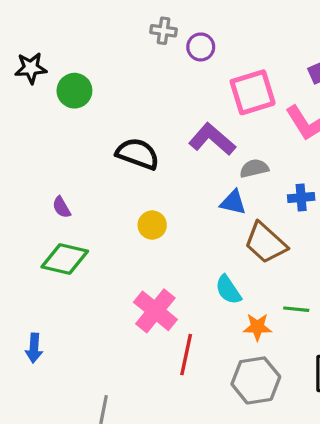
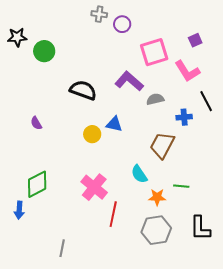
blue triangle: (233, 202) -> (114, 124), moved
brown trapezoid: (266, 243) -> (162, 145), turned 76
green diamond: (65, 259) -> (37, 184), moved, turned -40

